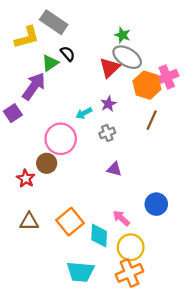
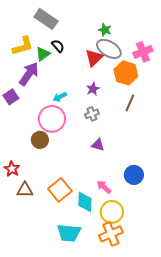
yellow L-shape: (27, 37) -> (23, 46), moved
pink cross: (167, 77) -> (143, 52), moved
cyan arrow: (84, 113) -> (60, 97), moved
red star: (26, 178) -> (12, 169), moved

